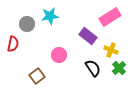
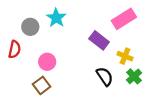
cyan star: (50, 16) -> (56, 18), turned -30
pink circle: (59, 55) -> (47, 62), moved

